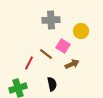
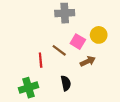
yellow circle: (81, 31) -> (99, 35), moved
red line: (29, 63) -> (41, 60), turned -32

